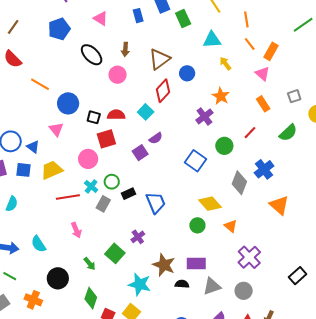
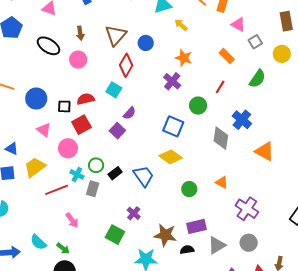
pink triangle: (263, 74) -> (238, 25), moved
pink triangle: (56, 129) -> (44, 130), moved
yellow diamond: (210, 204) -> (171, 157), moved
green arrow: (90, 264) -> (63, 248), moved

